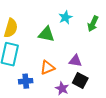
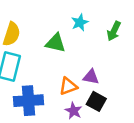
orange triangle: (47, 68) -> (68, 86), moved
blue cross: (26, 81) -> (28, 101), size x1.6

